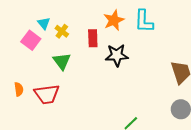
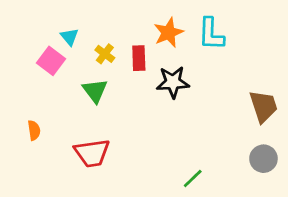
yellow cross: (62, 31) -> (105, 54), moved
red trapezoid: (47, 94) -> (92, 153), moved

